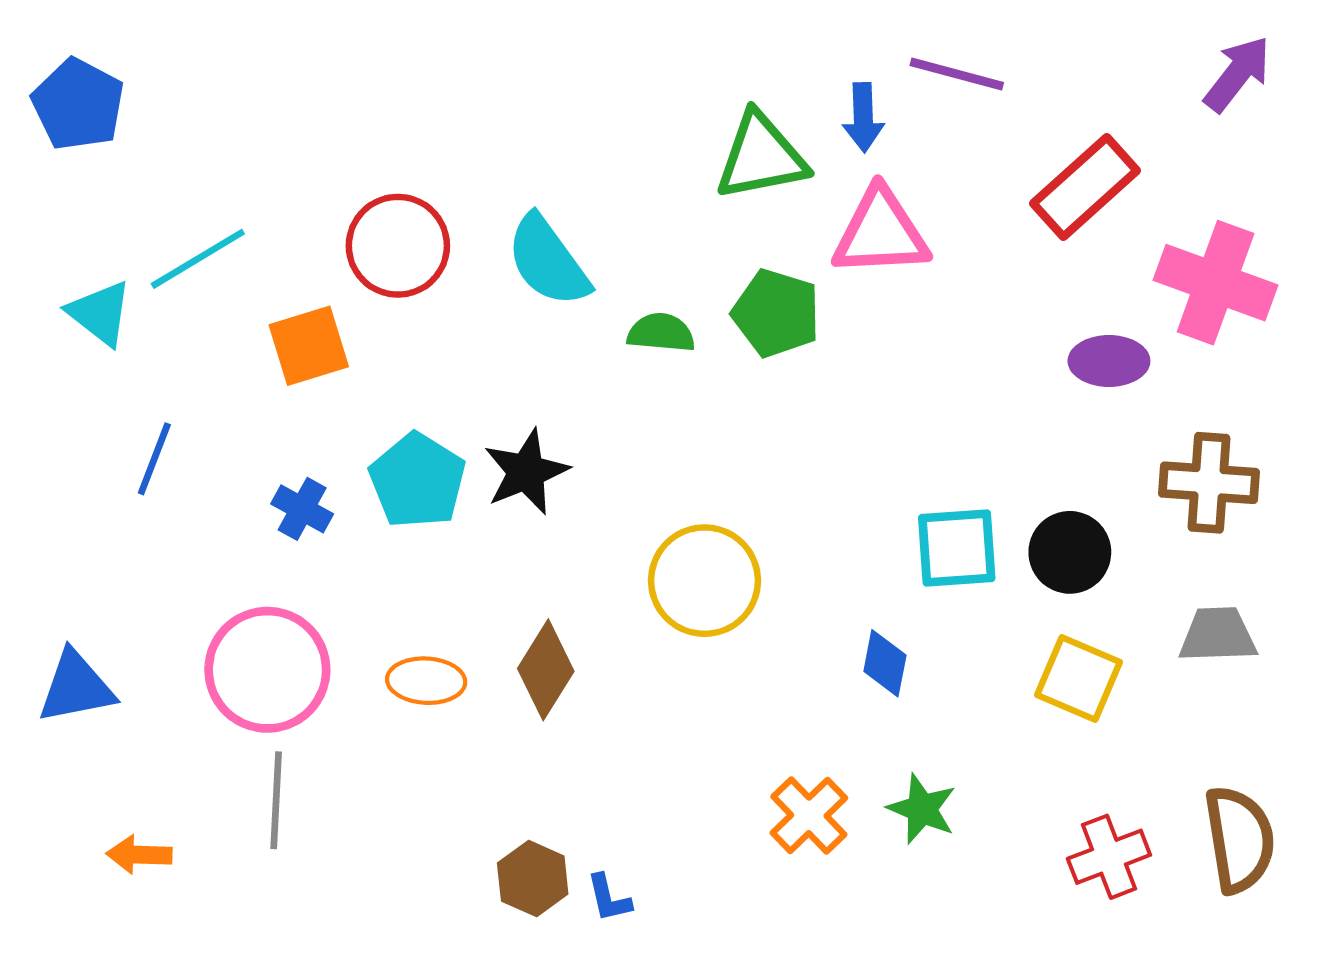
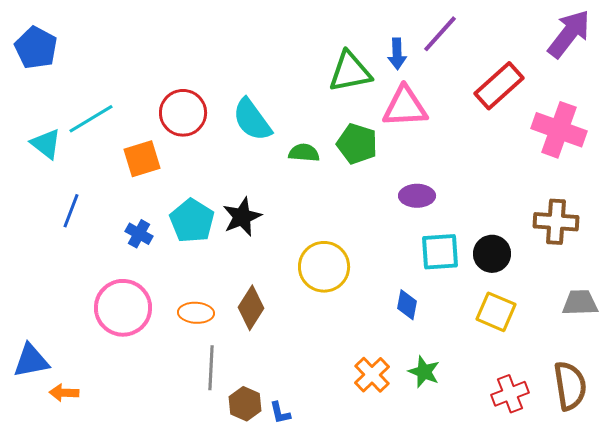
purple line: (957, 74) -> (440, 34), turned -63
purple arrow: (1237, 74) -> (569, 34), size x1.4
purple ellipse: (1109, 361) -> (417, 196), moved
gray trapezoid: (1218, 635) -> (580, 303), moved
blue triangle: (76, 687) -> (31, 361), moved
gray line: (276, 800) -> (211, 368), moved

